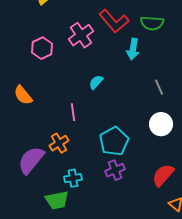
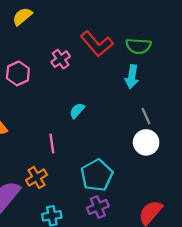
pink cross: (81, 35) -> (61, 59), size x0.7
cyan arrow: (133, 49) -> (132, 77), moved
white circle: (161, 124) -> (146, 142), moved

